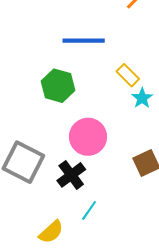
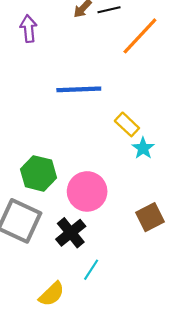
green hexagon: (58, 86) -> (38, 173), moved

